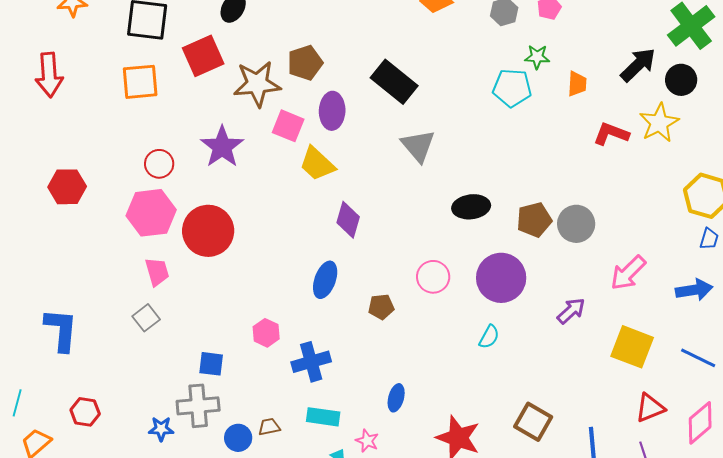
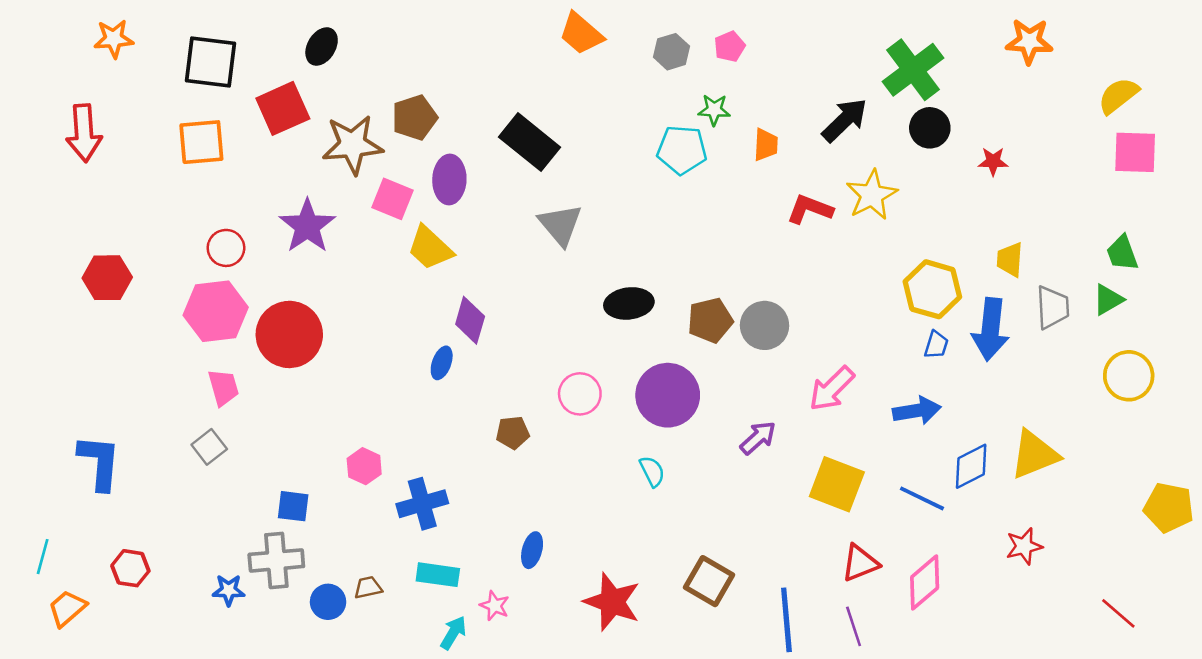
black circle: (681, 80) -> (930, 128), moved
blue ellipse: (325, 280) -> (442, 363), moved, size x0.7
cyan semicircle: (489, 337) -> (652, 471), turned -55

